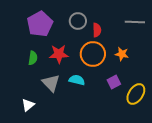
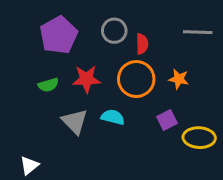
green semicircle: (33, 58) -> (48, 85), turned 64
yellow ellipse: (136, 94) -> (199, 138), turned 60
white triangle: (28, 105) -> (29, 165), moved

